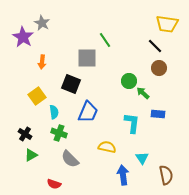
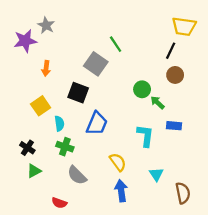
purple star: (23, 37) -> (25, 41), turned 30
black line: (155, 46) -> (171, 51), turned 70
gray square: (87, 58) -> (96, 64), turned 35
yellow semicircle: (107, 147) -> (118, 162), turned 42
blue arrow: (123, 175) -> (121, 191), moved

